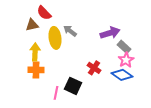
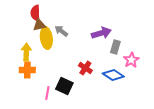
red semicircle: (44, 13) -> (35, 13), turned 42
brown triangle: (32, 25) -> (39, 25), moved
gray rectangle: (124, 47) -> (115, 47), turned 64
pink star: (126, 60) -> (131, 60), moved

